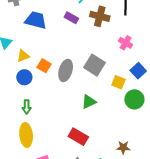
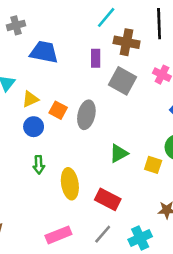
purple rectangle: (71, 18) -> (96, 58), moved, turned 64
gray square: (95, 65) -> (123, 81), moved
yellow square: (119, 82) -> (153, 165), moved
yellow ellipse: (26, 135) -> (70, 184), moved

